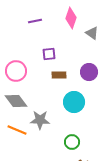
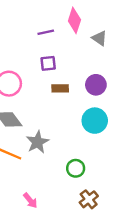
purple line: (35, 21) -> (46, 32), moved
cyan circle: (74, 102) -> (95, 121), moved
gray star: (40, 120) -> (37, 142), turned -30

